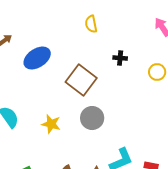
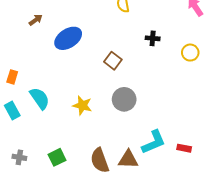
brown square: (81, 80) -> (113, 61), size x0.6

